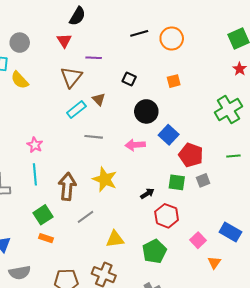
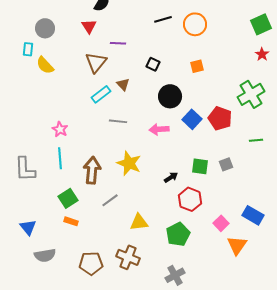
red pentagon: (191, 155) -> (220, 118), moved
orange triangle: (214, 262) -> (237, 245), size x1.5

